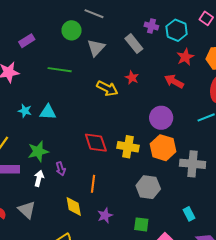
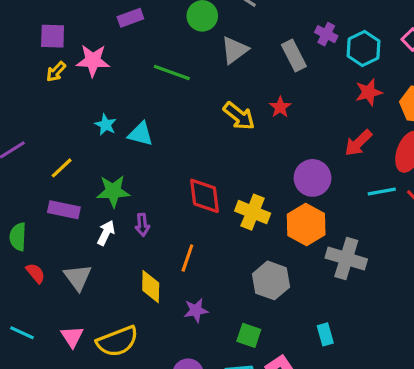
red arrow: (174, 81) -> (358, 143), moved, turned -84

